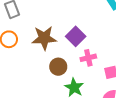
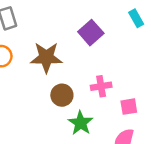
purple square: (76, 36) -> (91, 33), moved

